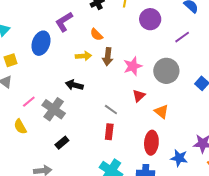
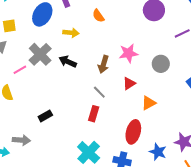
yellow arrow: (83, 56) -> (71, 33), moved
brown arrow: (108, 57) -> (104, 64), moved
gray circle: (166, 71) -> (161, 64), size x0.7
gray cross: (54, 109) -> (40, 54), moved
orange triangle: (161, 112) -> (149, 103), turned 42

